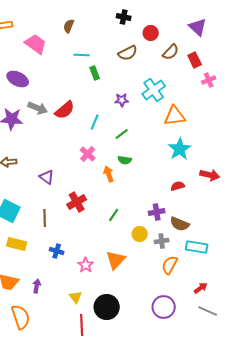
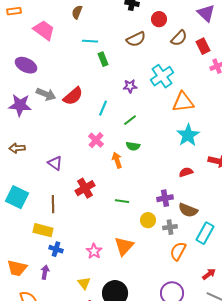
green line: (114, 215) -> (122, 201), turned 64
yellow rectangle: (17, 244) -> (43, 230), moved
cyan rectangle: (197, 247) -> (205, 233), turned -70
blue cross: (57, 251) -> (56, 249), moved

